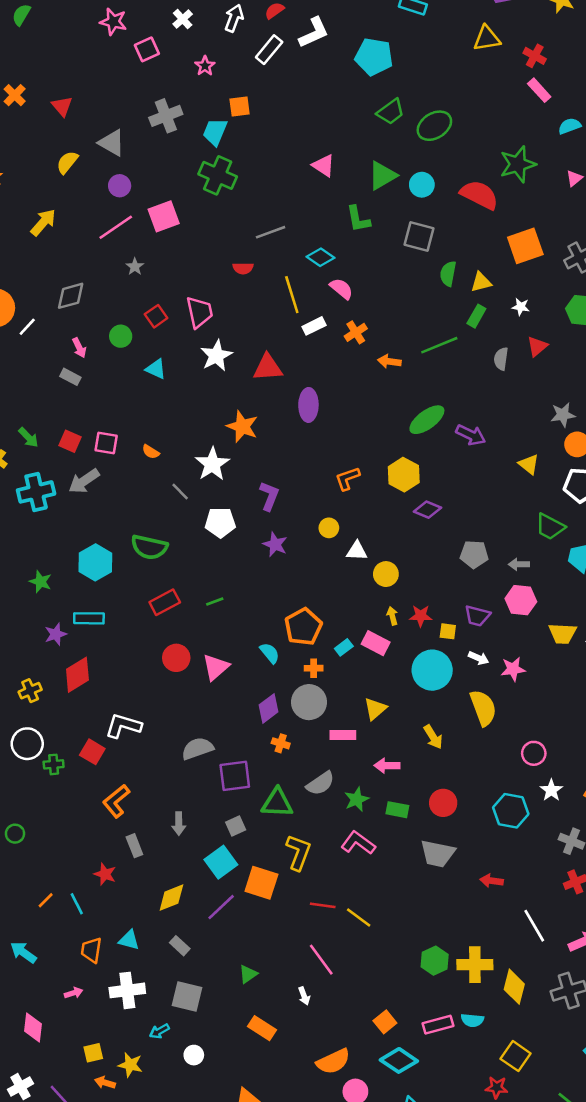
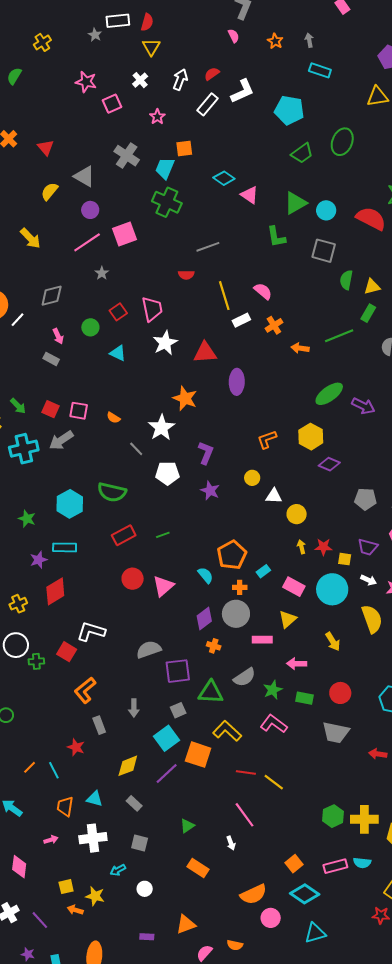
gray cross: (166, 116) -> (127, 156), turned -35
green ellipse: (434, 126) -> (342, 142), moved, turned -36
yellow arrow: (43, 222) -> (30, 238), turned 95
cyan diamond: (320, 257) -> (224, 178), moved
pink rectangle: (376, 643) -> (294, 587), moved
yellow L-shape: (298, 852) -> (227, 731), turned -68
gray square: (187, 996) -> (140, 843), size x0.7

